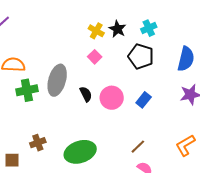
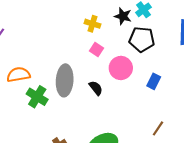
black star: (118, 29) -> (123, 16), moved
green cross: (27, 90) -> (37, 97), turned -35
pink circle: (112, 98) -> (121, 68), moved

